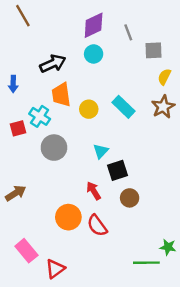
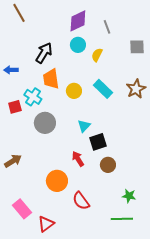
gray square: (154, 50) -> (137, 47), moved
black arrow: (53, 64) -> (44, 53), turned -35
yellow semicircle: (164, 77) -> (97, 55), moved
blue arrow: (13, 84) -> (11, 70), turned 88
red semicircle: (97, 226) -> (81, 201), moved
green star: (168, 247) -> (129, 196), moved

